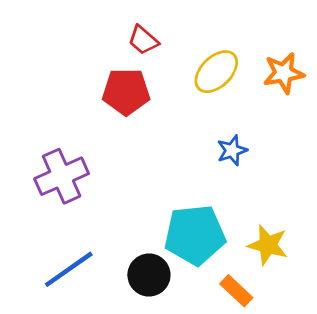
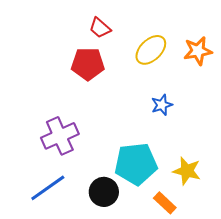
purple cross: (62, 176) -> (60, 136), moved

